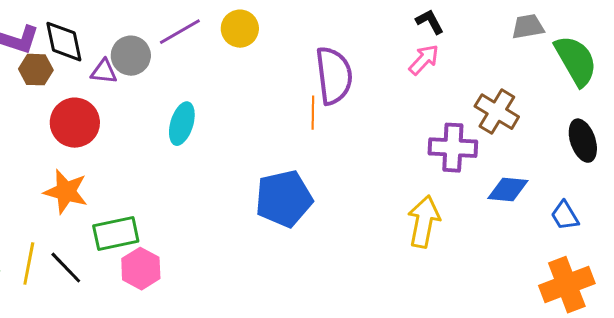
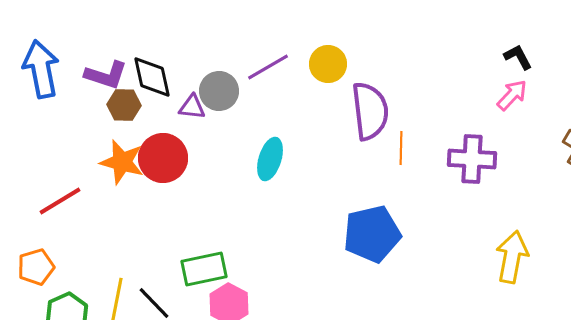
purple semicircle: (334, 76) -> (370, 111), moved
purple cross: (453, 148) -> (472, 159), moved
orange star: (66, 192) -> (122, 162), moved

